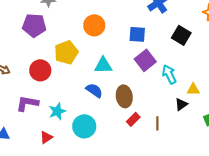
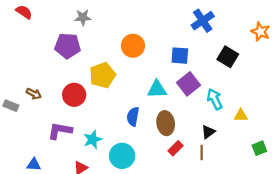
cyan triangle: (103, 65) -> (157, 89), moved
blue semicircle: (94, 90) -> (133, 117), turned -114
black triangle: (181, 104) -> (208, 132), moved

